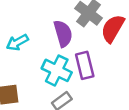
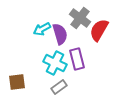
cyan arrow: (17, 42) -> (42, 29), moved

